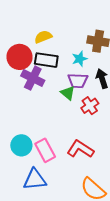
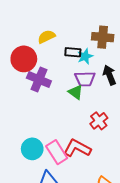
black rectangle: (46, 60) -> (73, 52), moved, size x0.7
red cross: (90, 106) -> (99, 121), moved
red L-shape: (80, 149) -> (77, 148), moved

